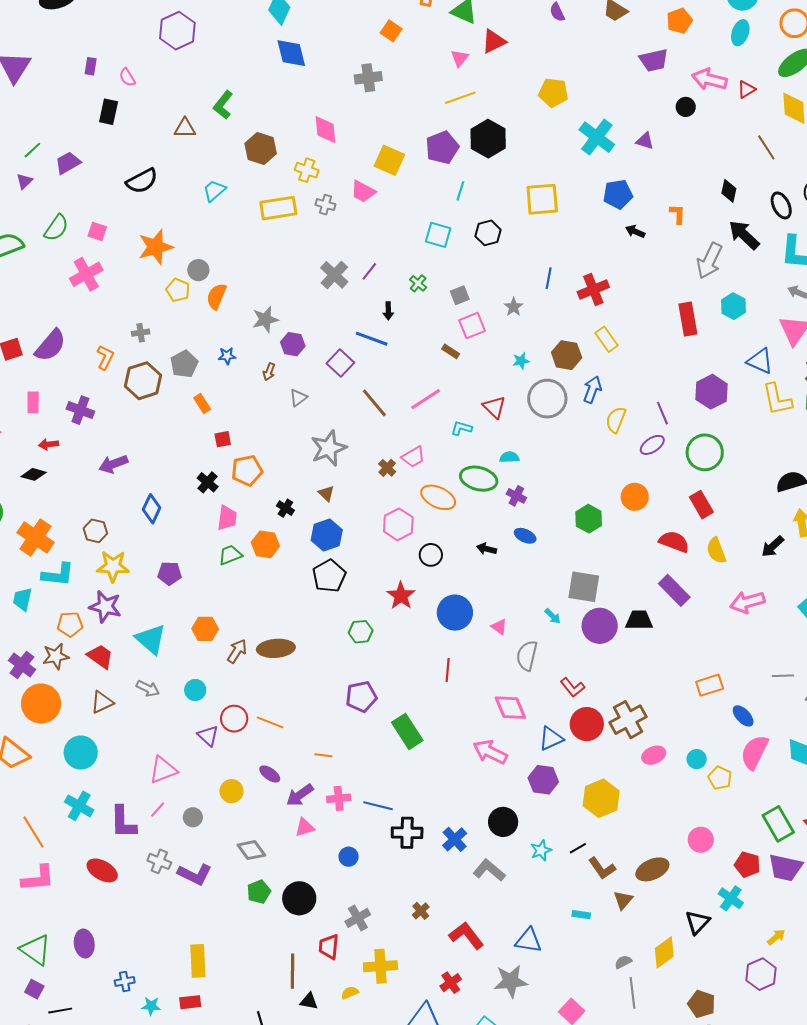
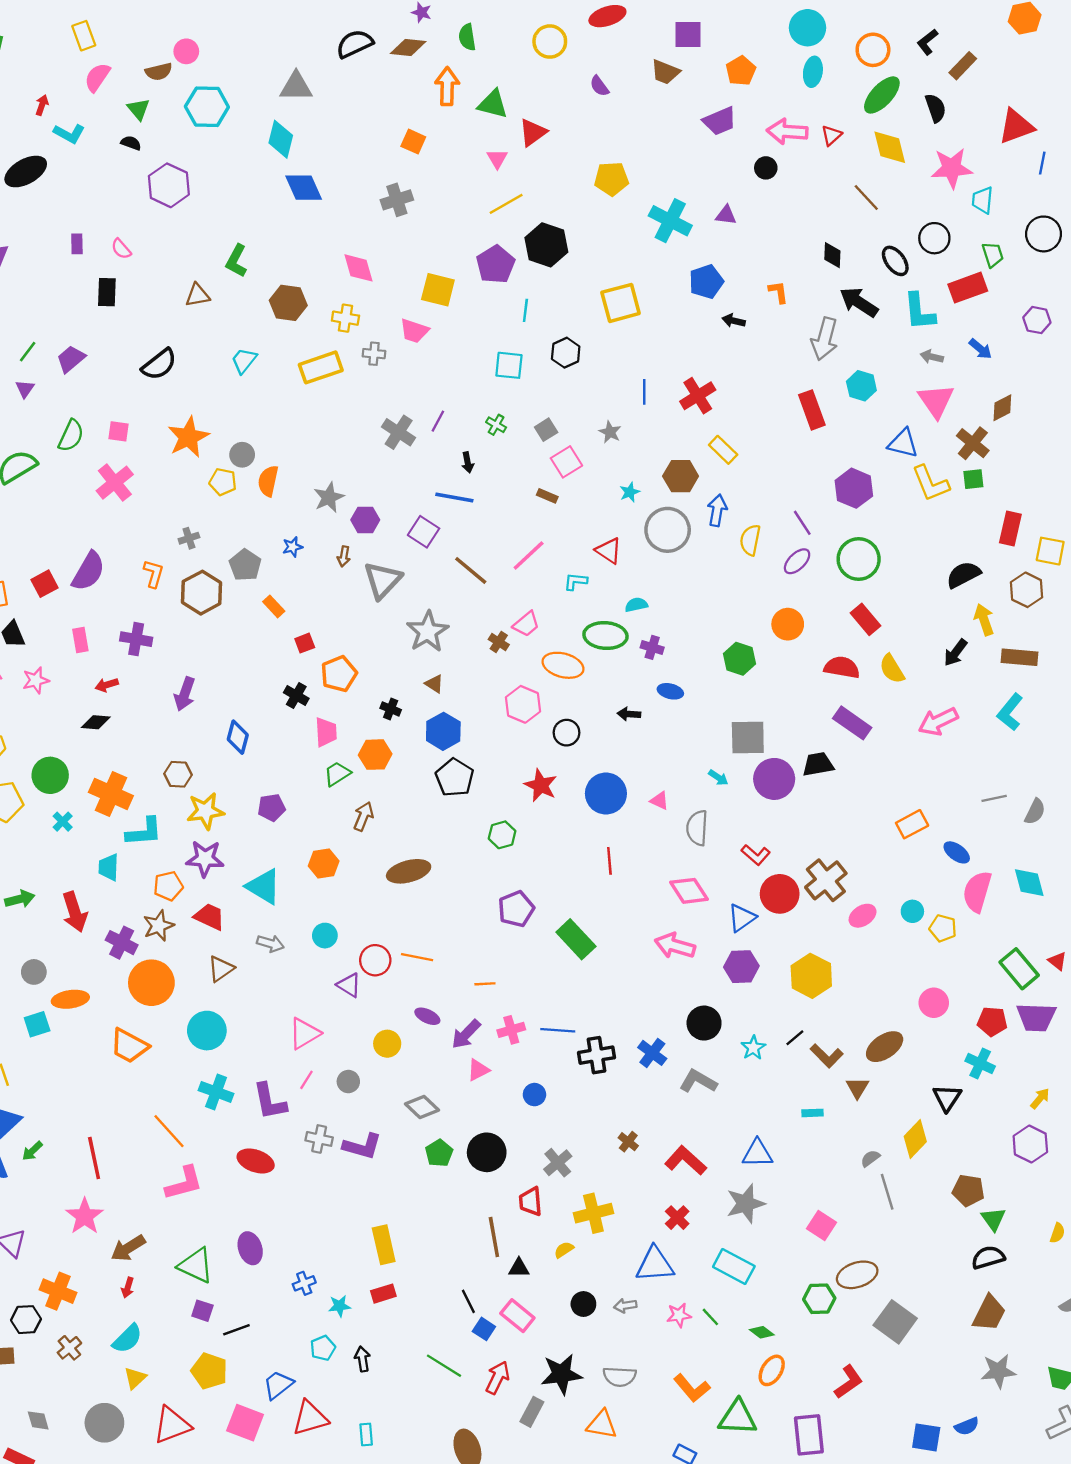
gray triangle: (298, 398) -> (383, 580), size x1.8
purple arrow: (113, 464) -> (185, 694), turned -40
brown arrow: (237, 651) -> (363, 816), moved

